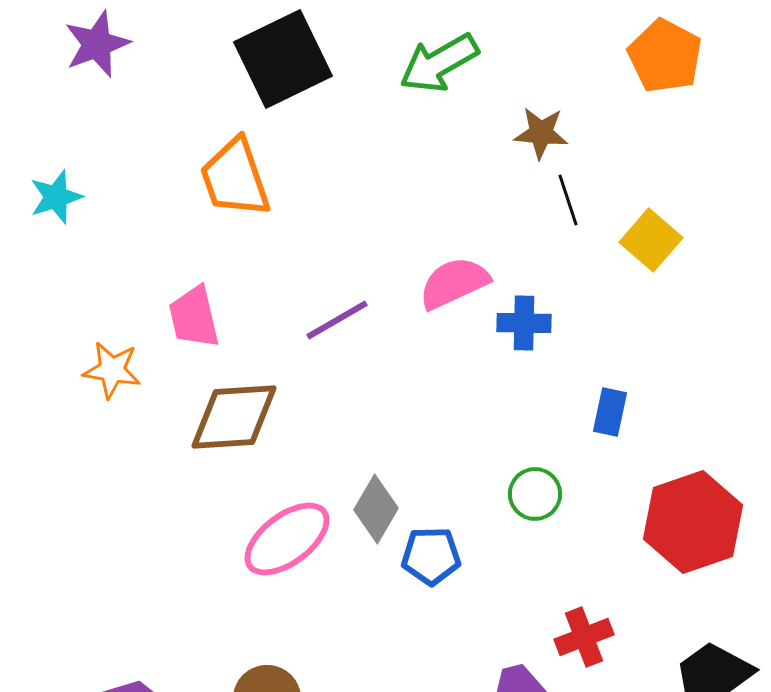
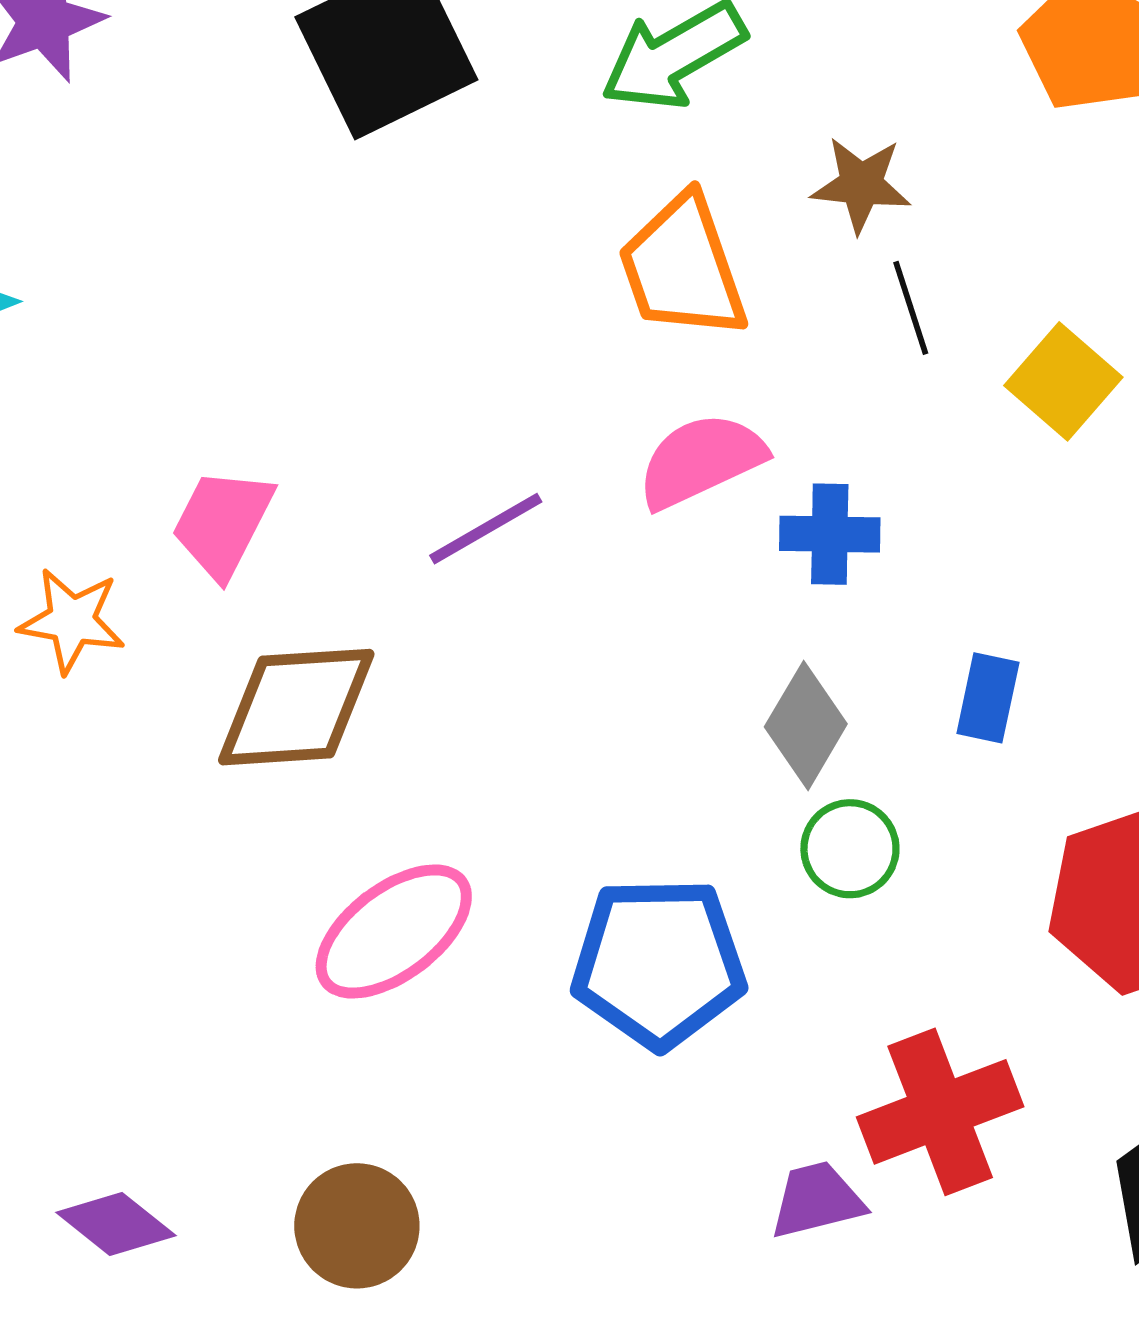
orange trapezoid: (235, 178) -> (683, 267), moved
pink trapezoid: (194, 317) -> (223, 523), turned 40
gray diamond: (376, 509) -> (806, 725), moved
blue pentagon: (431, 556) -> (659, 963), size x1.6
red cross: (584, 637) -> (940, 1112), size x1.5

